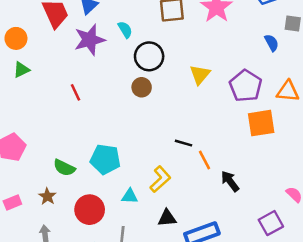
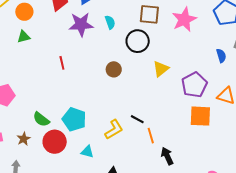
black circle: (149, 56) -> (138, 41), moved
yellow L-shape: (160, 179) -> (114, 129), moved
red circle: (90, 210) -> (55, 142), moved

